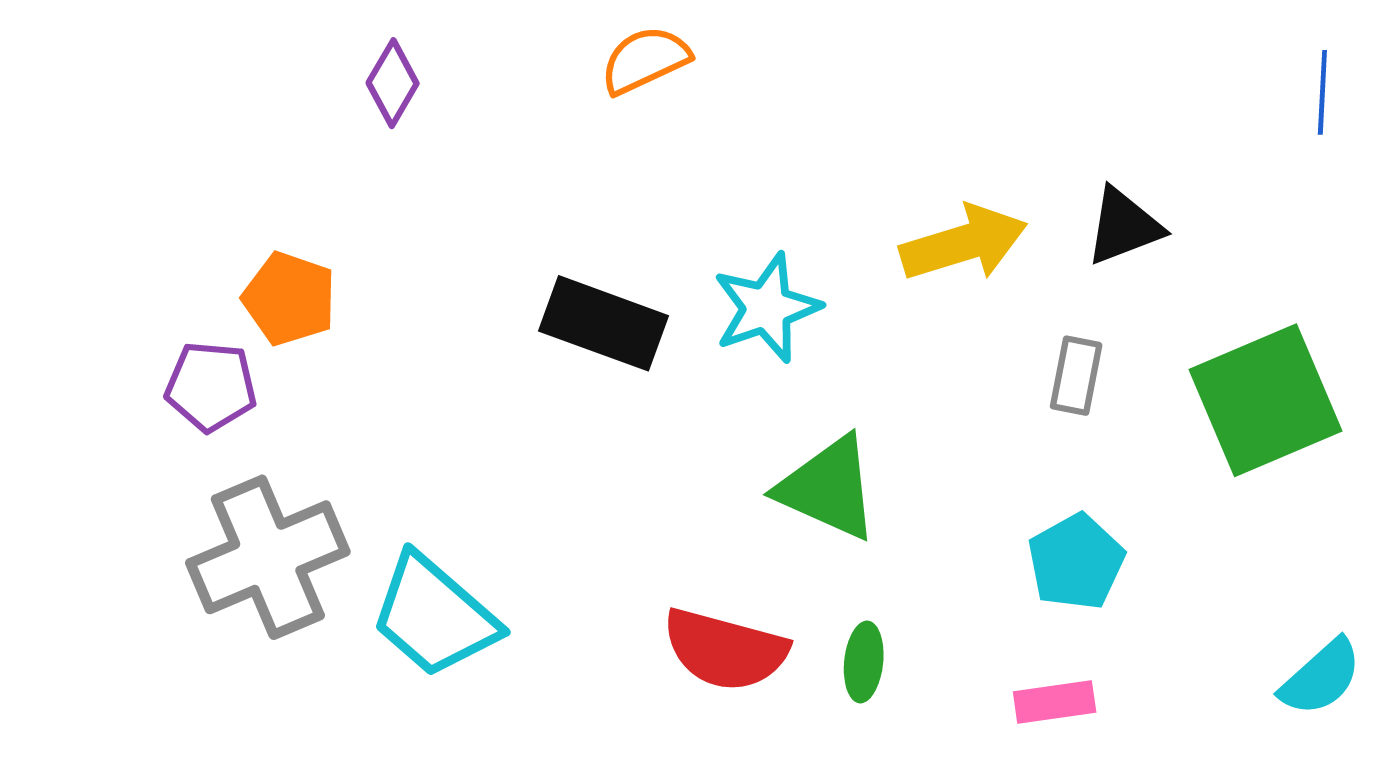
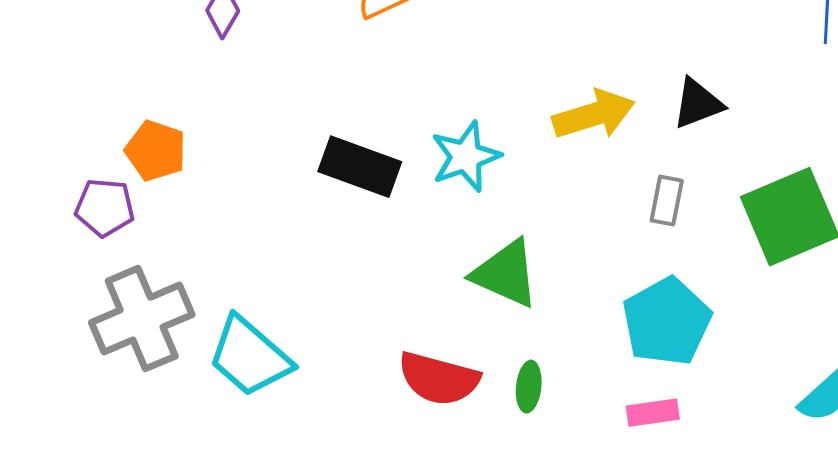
cyan pentagon: (1076, 562) -> (667, 322), size x1.4

